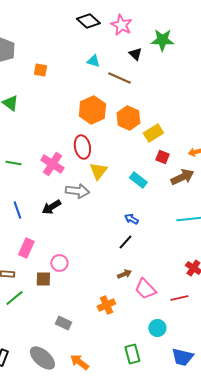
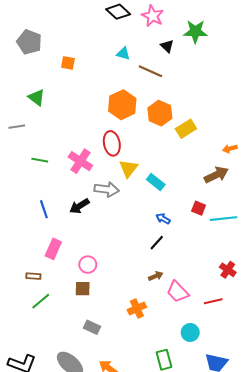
red square: (162, 157) -> (199, 208), moved
cyan rectangle: (138, 180) -> (156, 182), moved
brown square: (43, 279) -> (83, 289), moved

